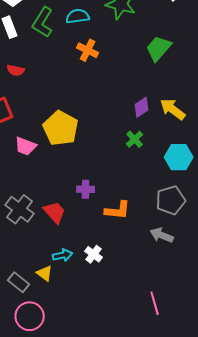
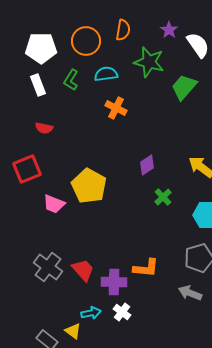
green L-shape: (43, 22) -> (71, 80), size x0.7
green trapezoid: (159, 48) -> (184, 87), moved
purple diamond: (142, 107) -> (147, 165), moved
purple cross: (86, 189) -> (114, 282), moved, size x1.4

